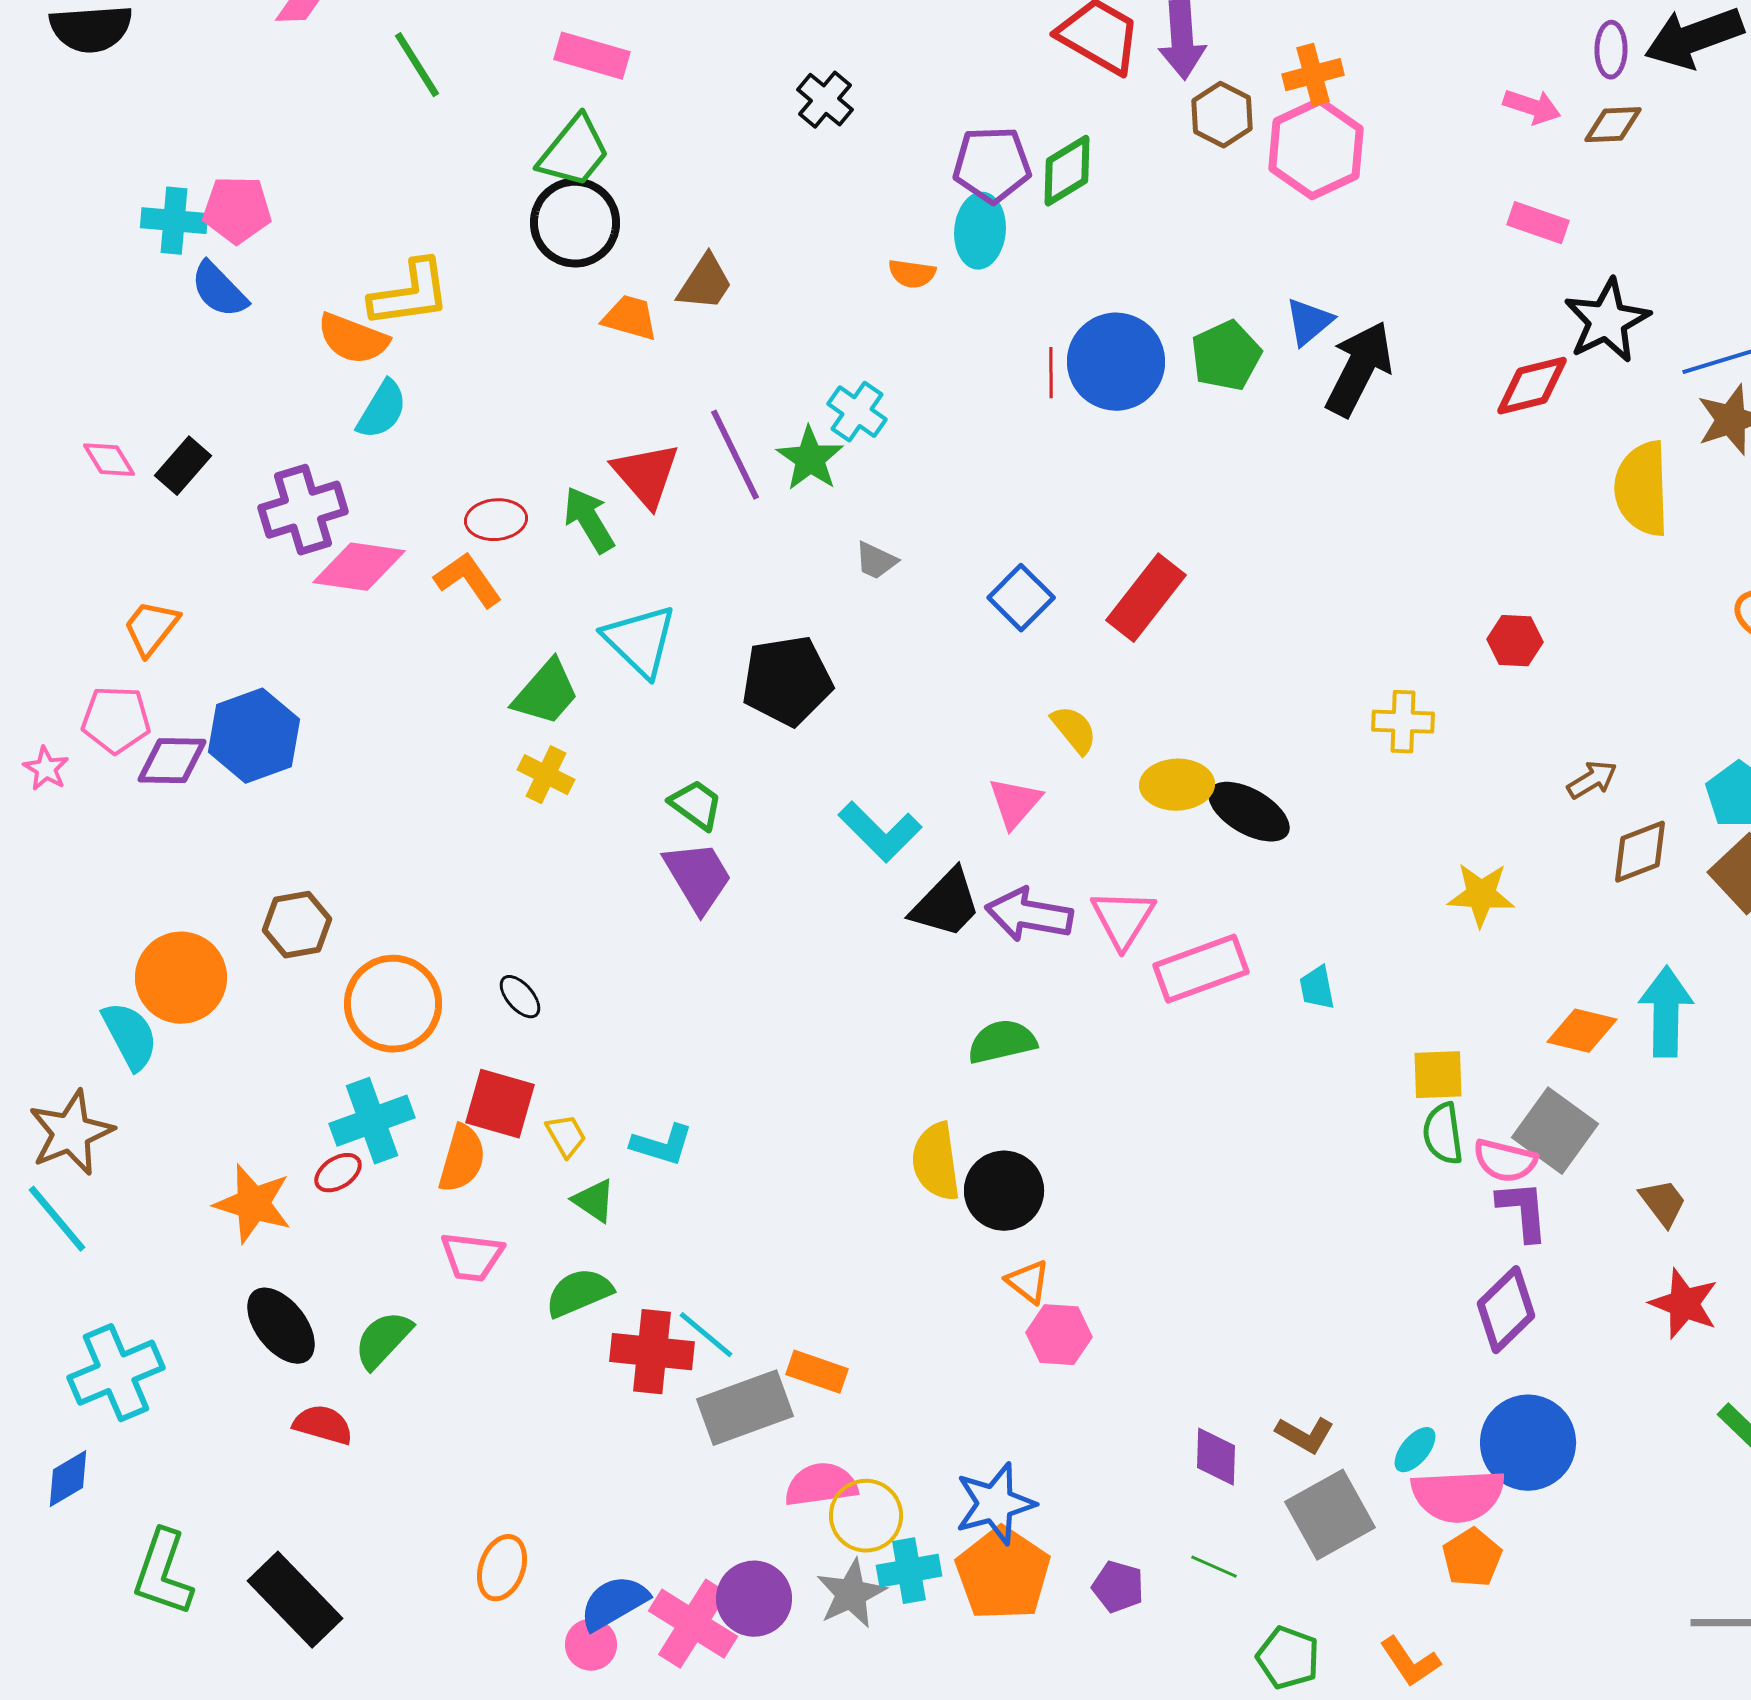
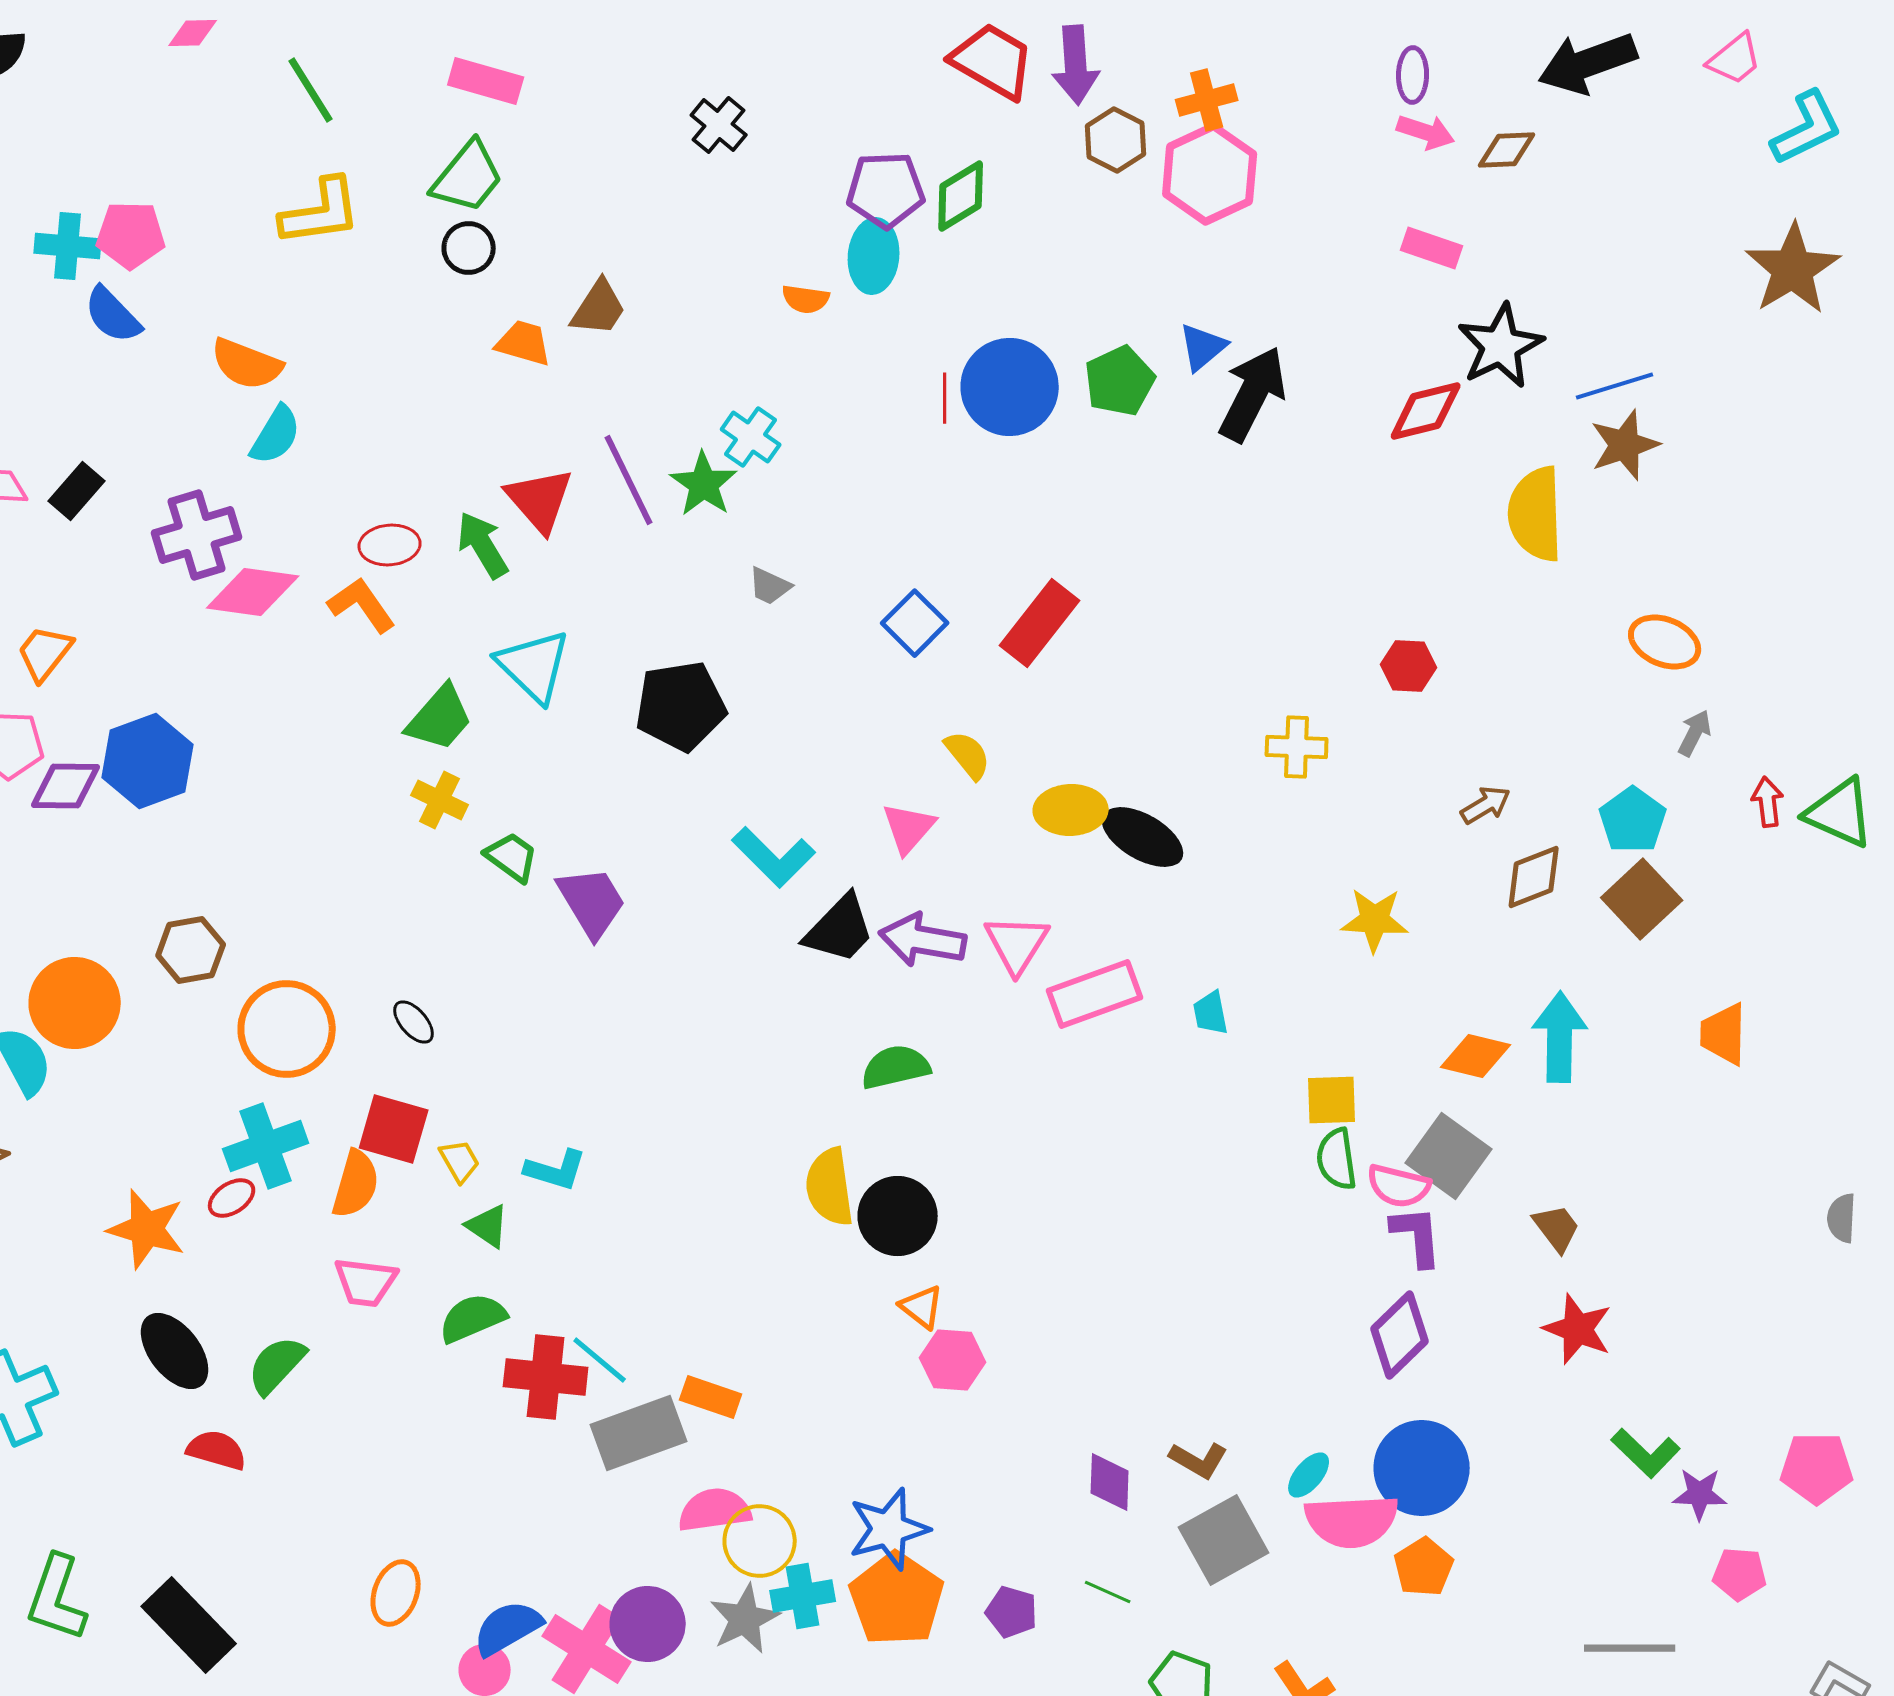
purple ellipse: (1611, 50) -> (1413, 75), moved
black circle: (575, 223) -> (469, 248), size x0.6
yellow L-shape: (410, 294) -> (321, 212), moved
green trapezoid: (696, 805) -> (512, 857), moved
orange pentagon: (1472, 1558) -> (1424, 1567), moved

